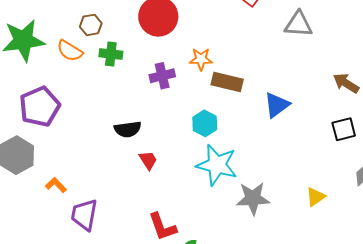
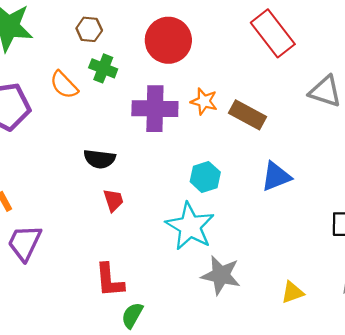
orange semicircle: (70, 51) -> (64, 85), moved
purple cross: (162, 76) -> (155, 109), size x1.5
brown rectangle: (227, 82) -> (248, 115), moved
cyan hexagon: (205, 123) -> (205, 177), moved

